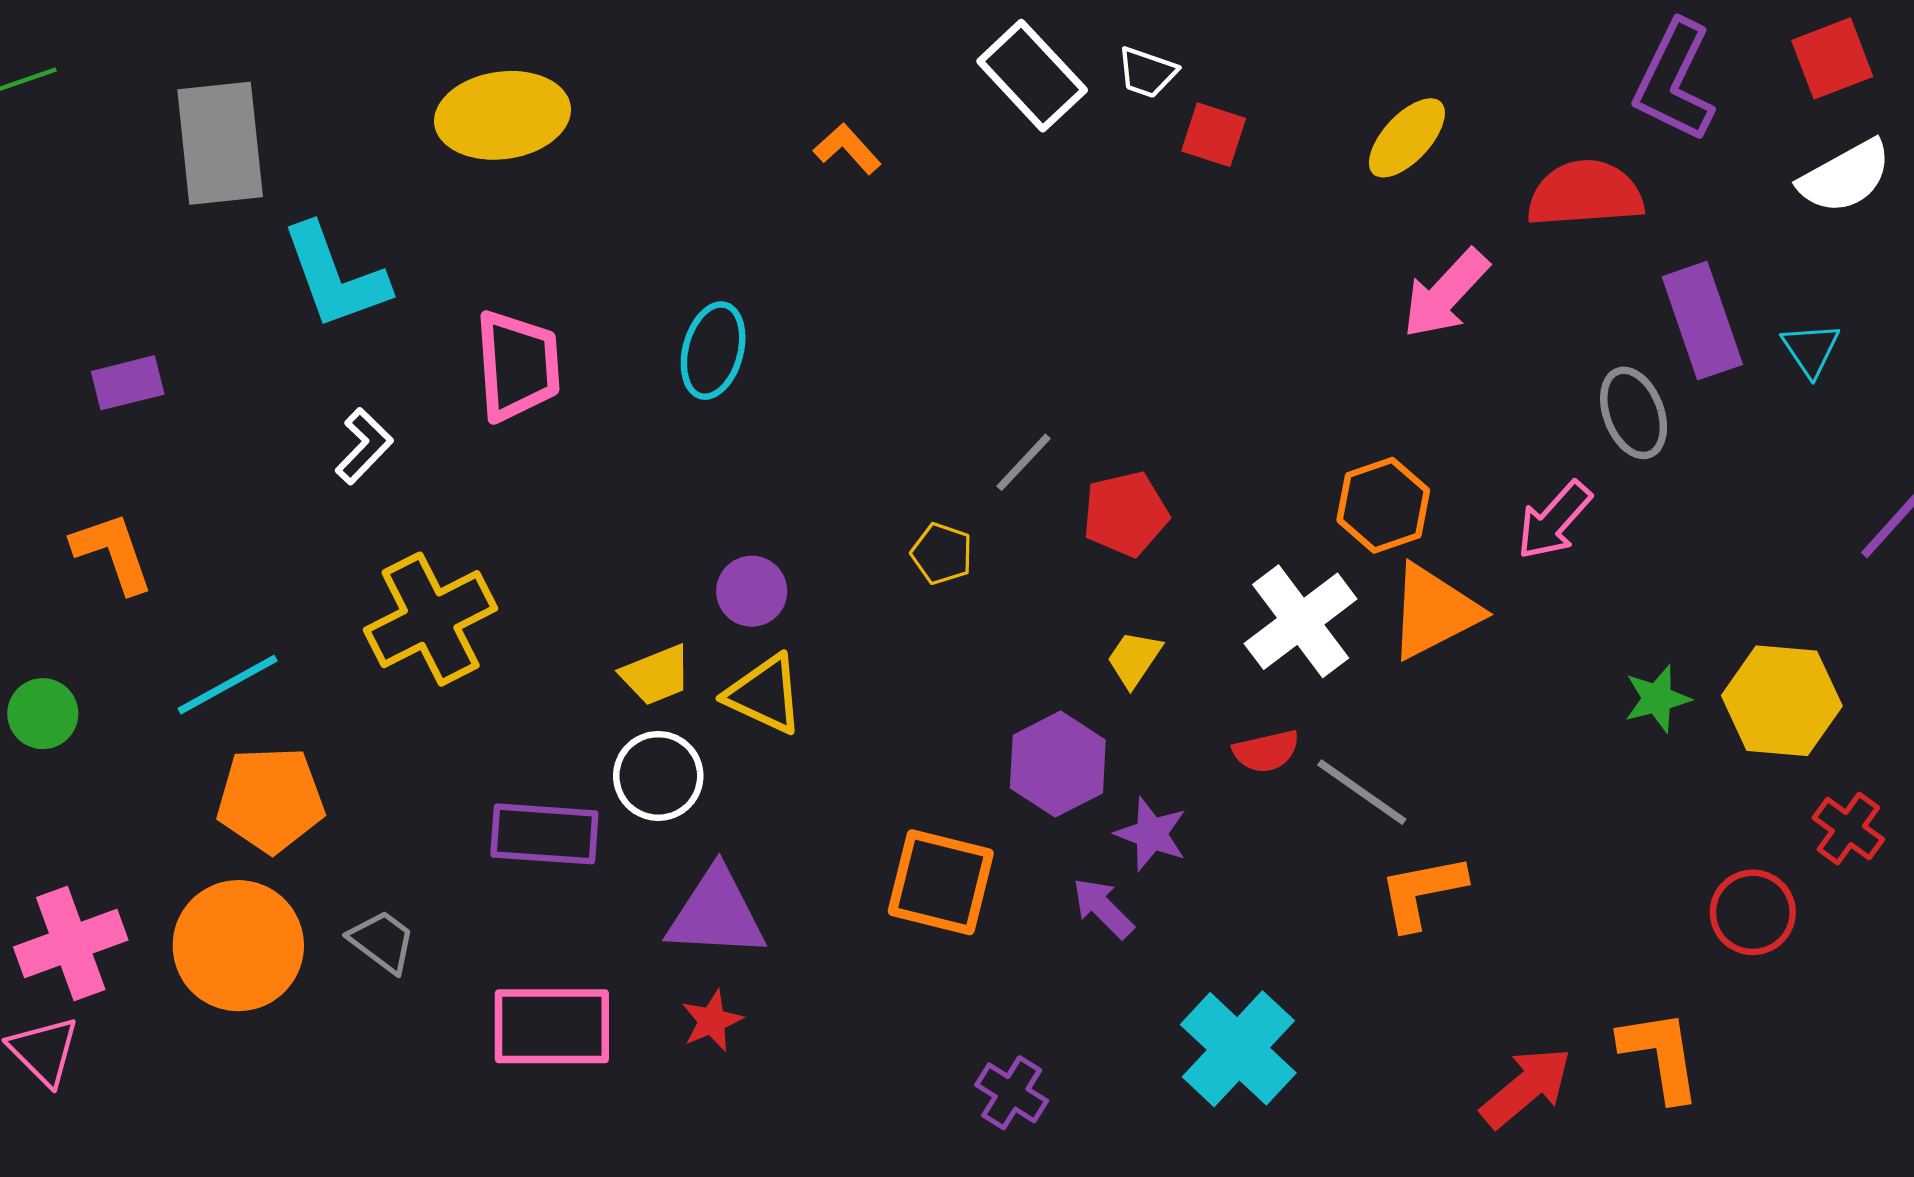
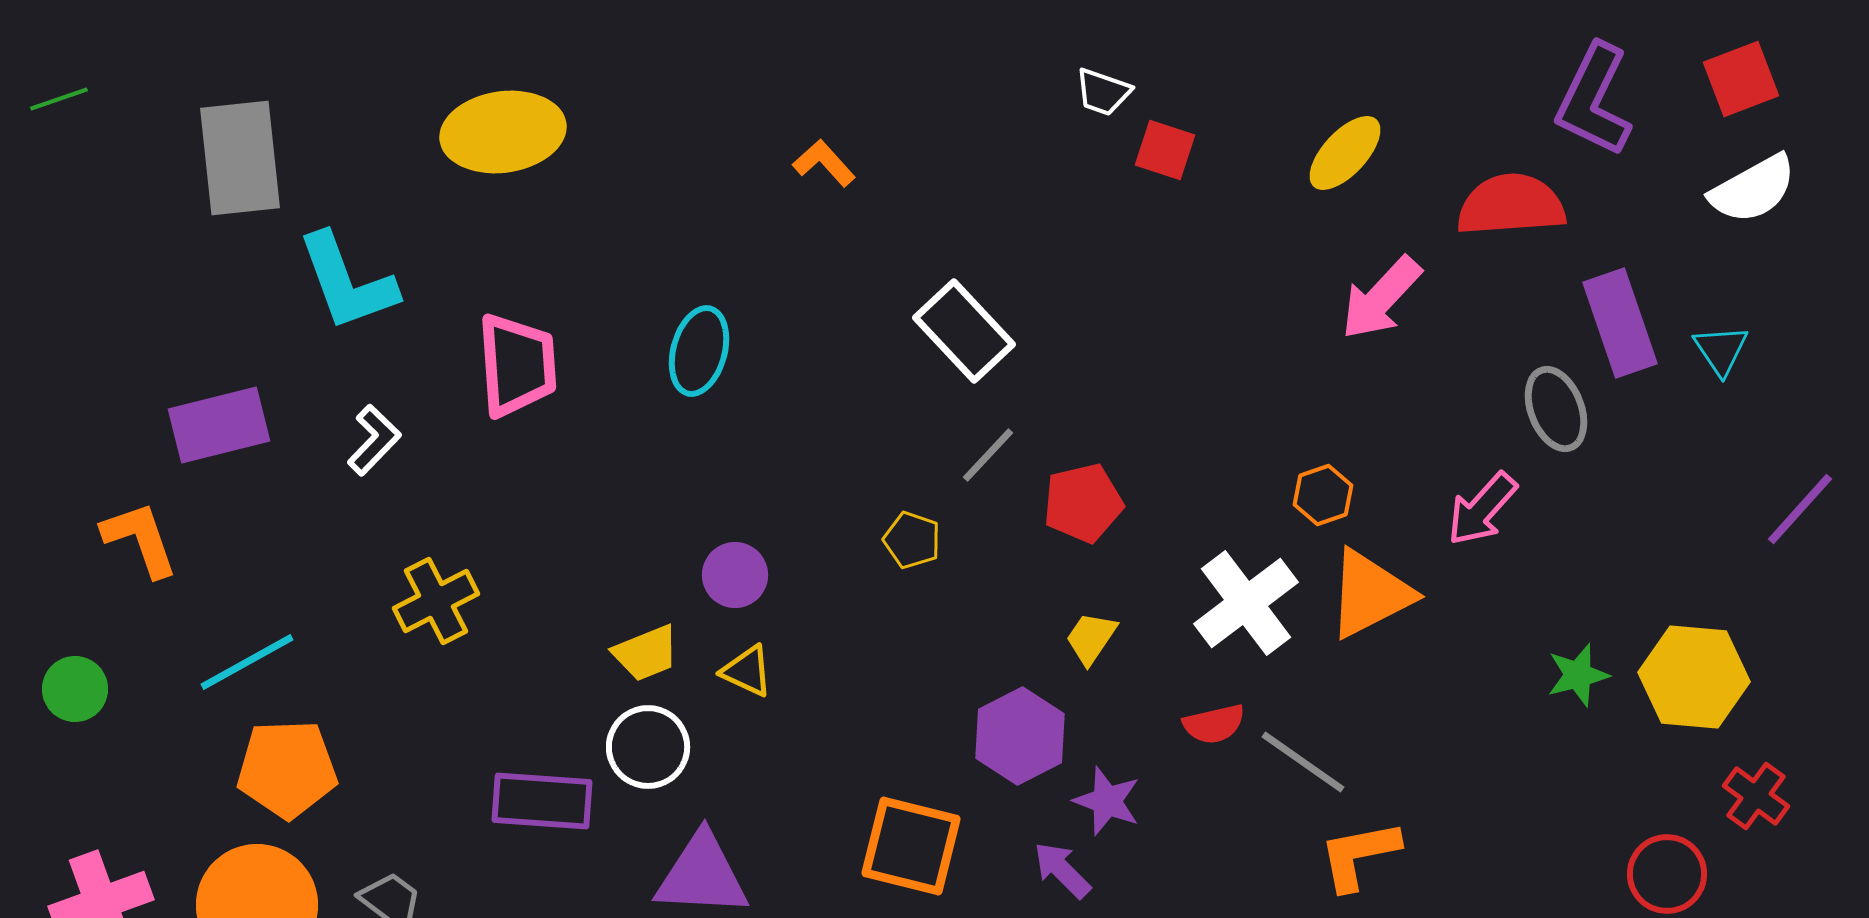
white rectangle: (1032, 76) -> (964, 331), moved
purple rectangle: (128, 383) -> (219, 425), moved, size x1.5
orange hexagon: (1383, 505) -> (1323, 495), size x0.7
yellow cross: (431, 619) -> (436, 601), size x0.7
yellow triangle: (765, 694) -> (747, 671), size x0.7

